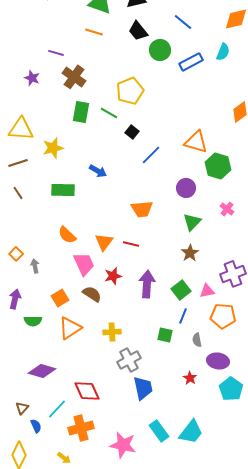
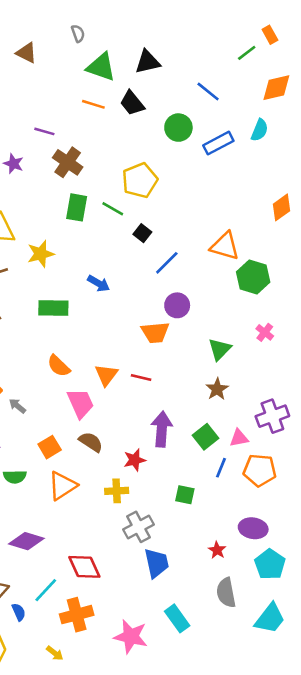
black trapezoid: (138, 31) -> (132, 103), moved
purple circle: (186, 188) -> (177, 305), moved
gray arrow: (35, 266) -> (17, 406), turned -40
red star: (113, 276) -> (135, 460), moved
blue line: (183, 316) -> (221, 468), moved
gray semicircle: (197, 340) -> (226, 593), moved, size x1.6
cyan trapezoid: (191, 432) -> (270, 618), moved

